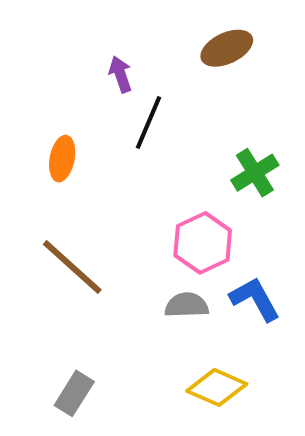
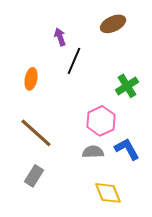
yellow diamond: (217, 387) -> (108, 193), turned 44
gray rectangle: (74, 393) -> (34, 176), moved

